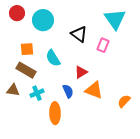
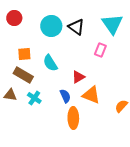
cyan circle: (43, 20) -> (51, 26), moved
black triangle: (79, 34) -> (76, 27), moved
cyan cross: (37, 93) -> (34, 98), turned -32
orange ellipse: (55, 113) -> (73, 118), moved

